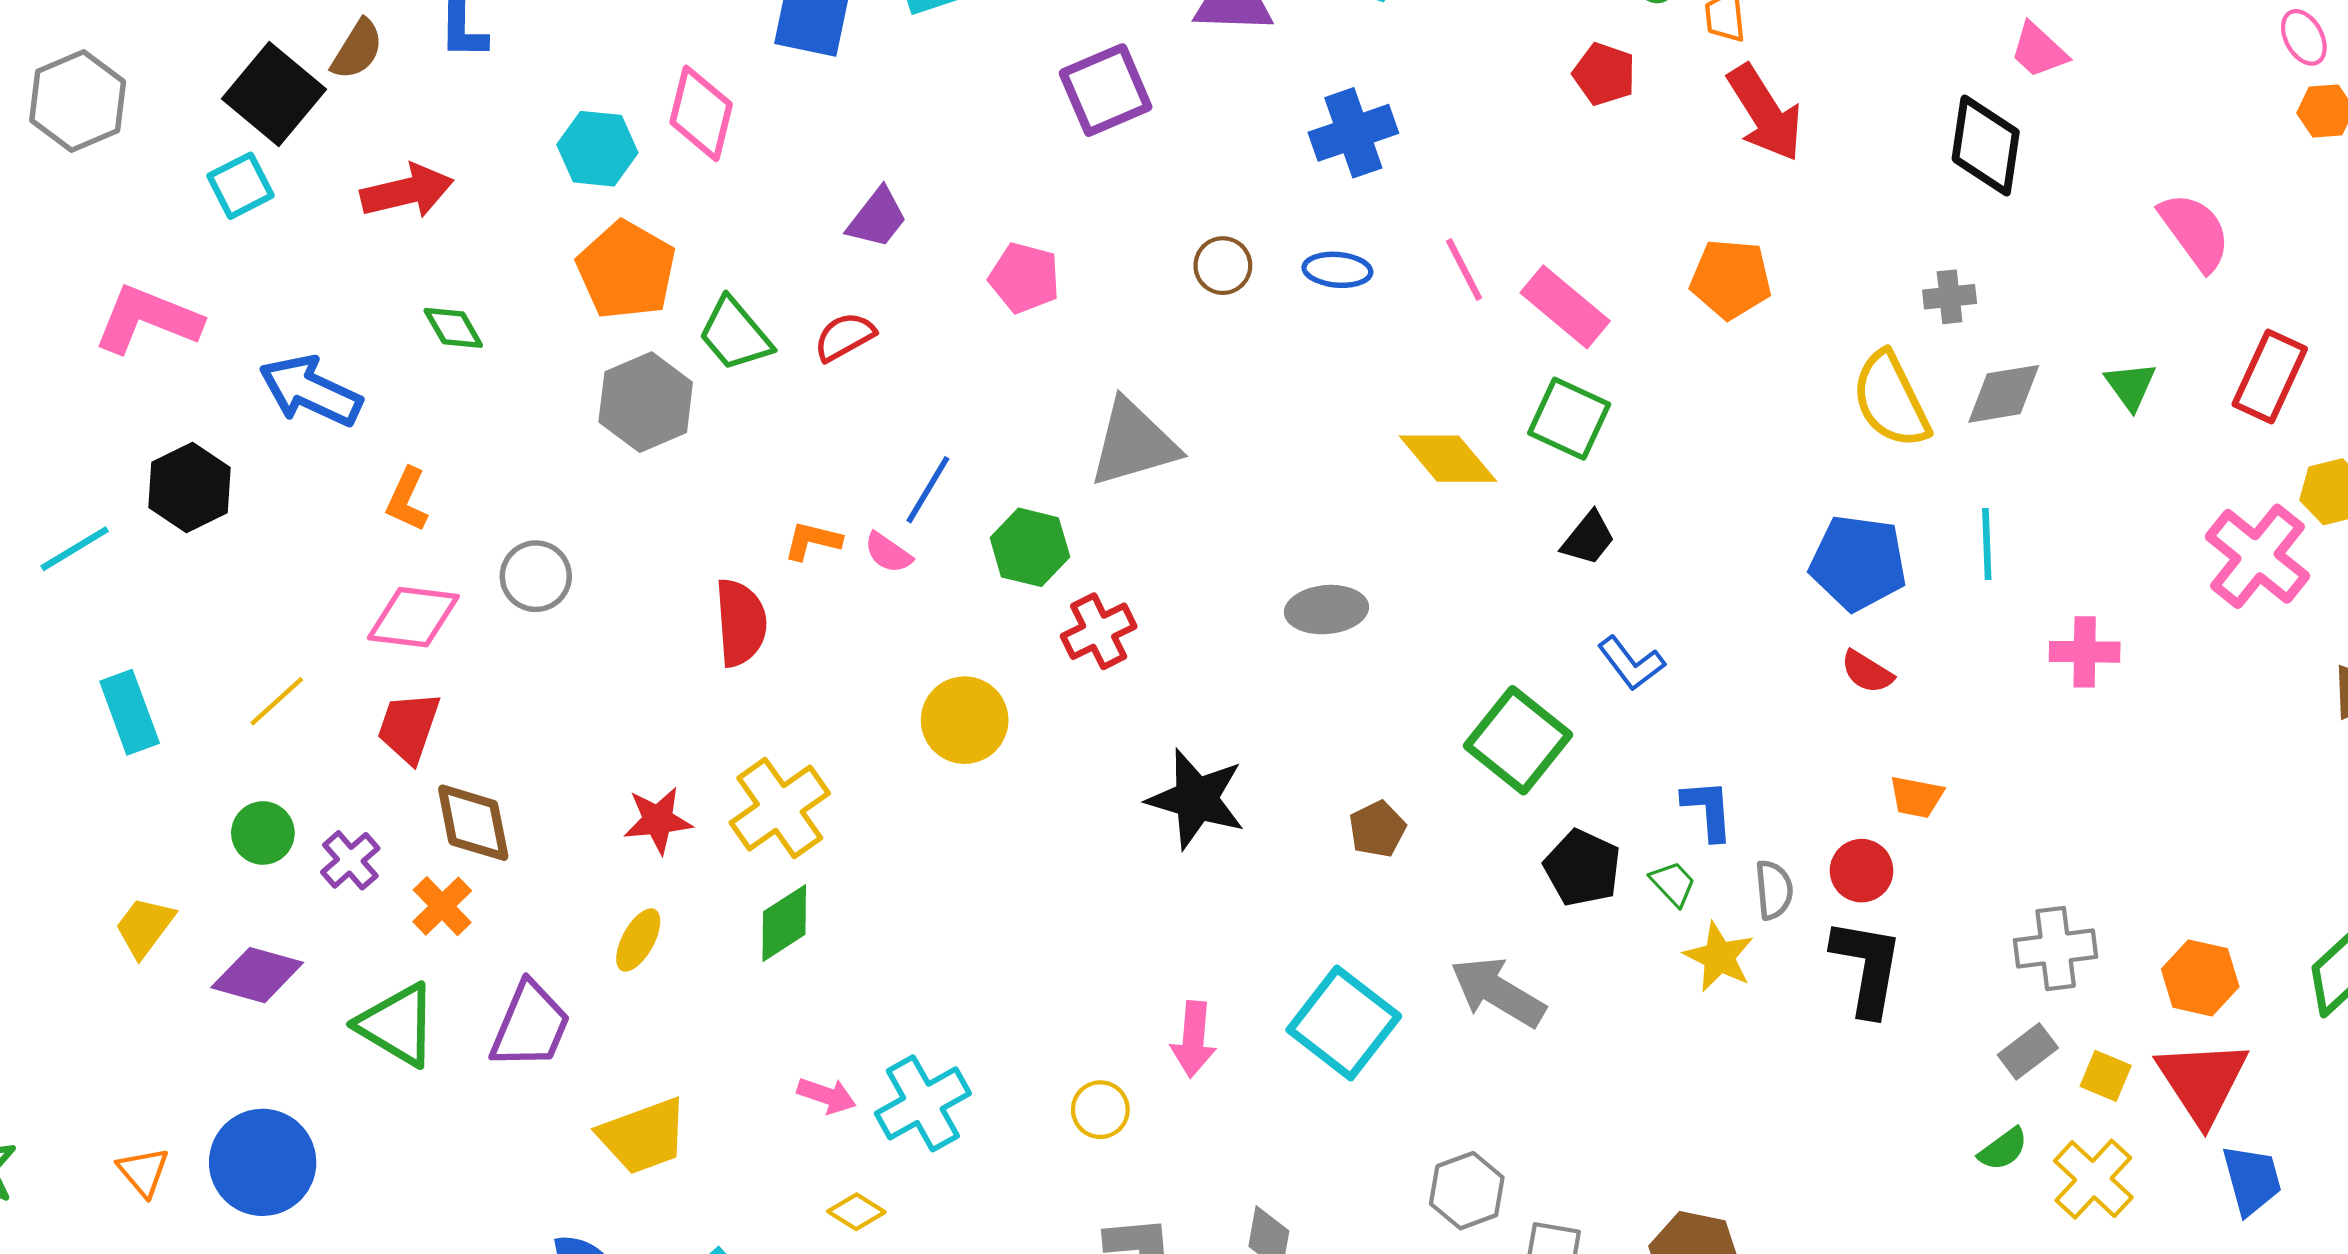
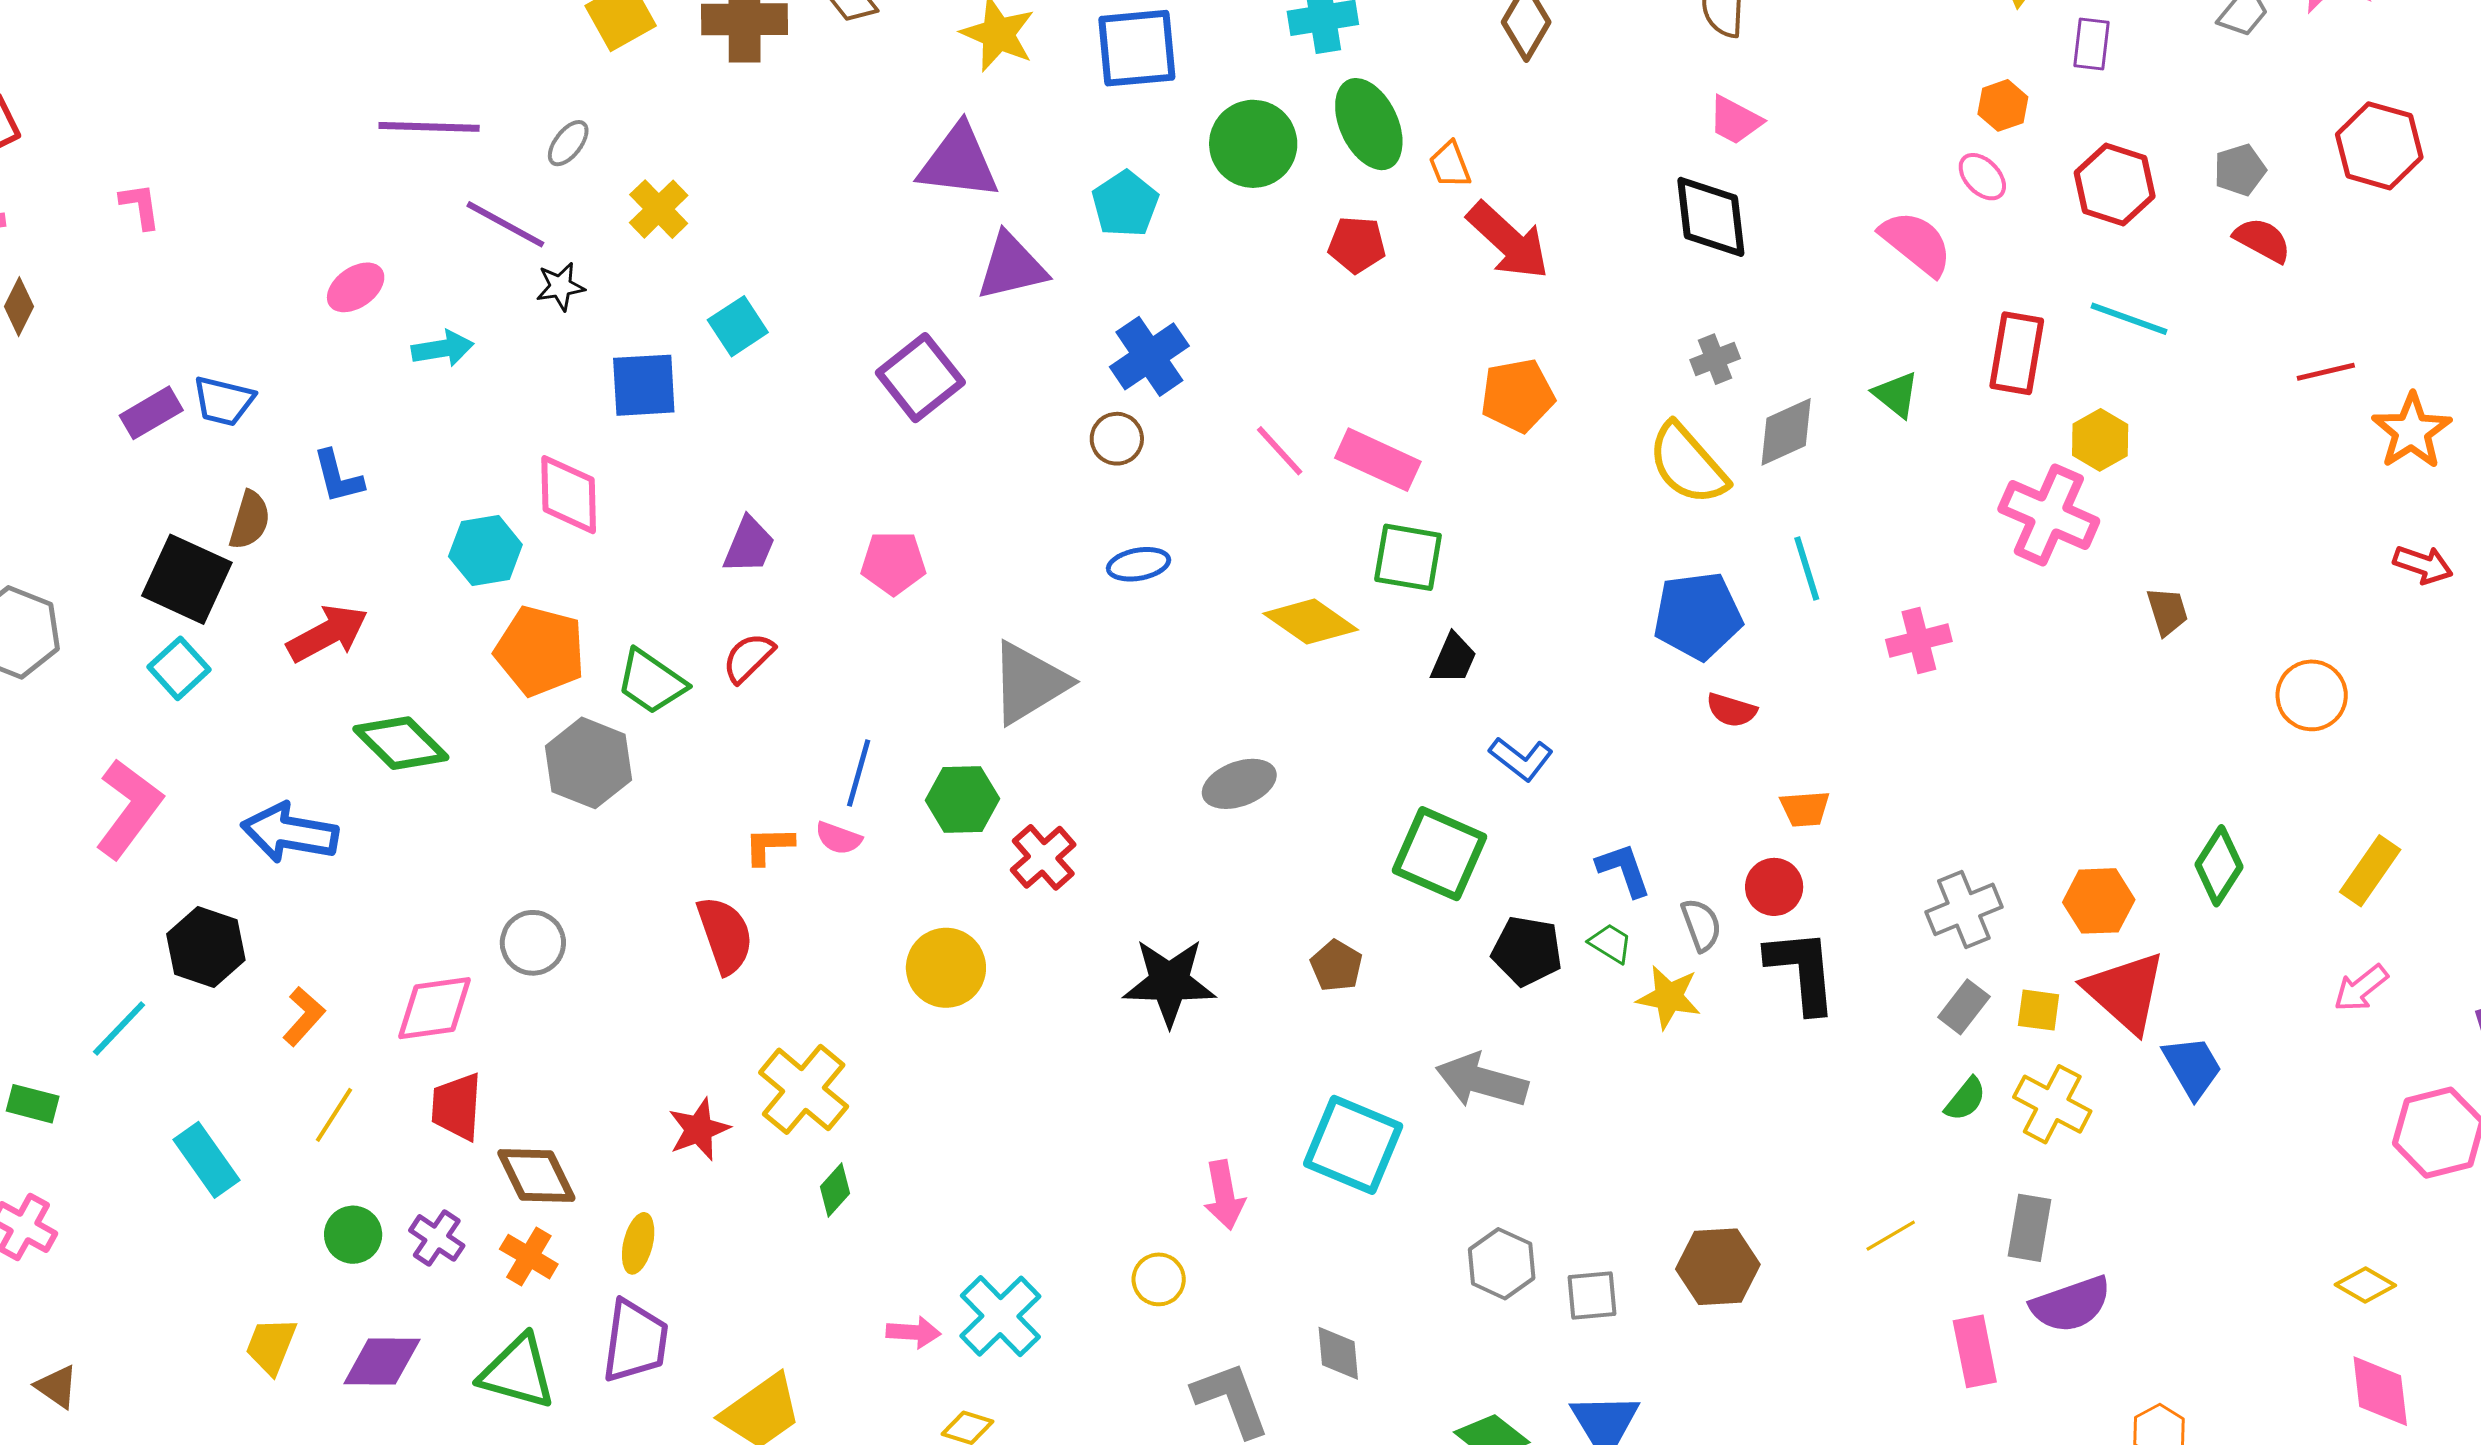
pink ellipse: (2304, 37) -> (1982, 177), moved
brown circle: (1223, 266) -> (1117, 439), moved
blue ellipse: (1337, 270) -> (1139, 564), moved
pink L-shape: (148, 319) -> (129, 809), turned 120
green diamond: (453, 328) -> (401, 743), size x1.6
orange L-shape: (407, 500) -> (304, 1016), moved, turned -148
green diamond: (784, 923) -> (835, 1190), size x0.7
yellow ellipse: (638, 940) -> (638, 1243), moved

